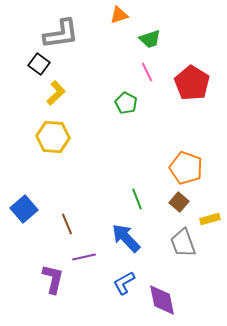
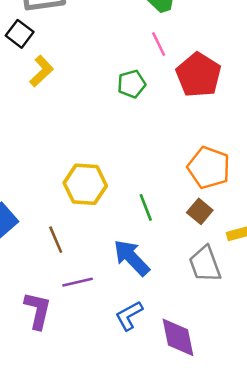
red pentagon: (192, 83) -> (198, 75), moved
green pentagon: (126, 103) -> (132, 84), turned 30
yellow hexagon: (53, 137) -> (85, 184), moved

